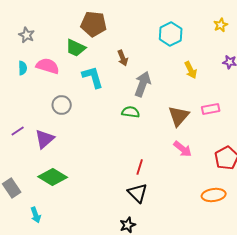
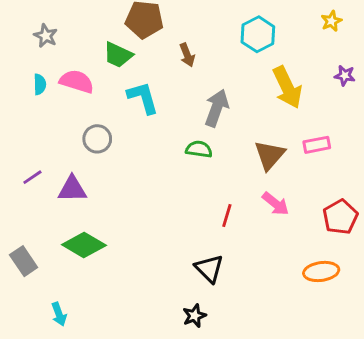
brown arrow: (123, 58) -> (187, 55), moved
yellow arrow: (191, 70) -> (287, 87), size x1.6
purple triangle: (45, 139) -> (72, 189), turned 40
red line: (140, 167) -> (227, 216), moved
cyan arrow: (36, 215) -> (59, 314), moved

